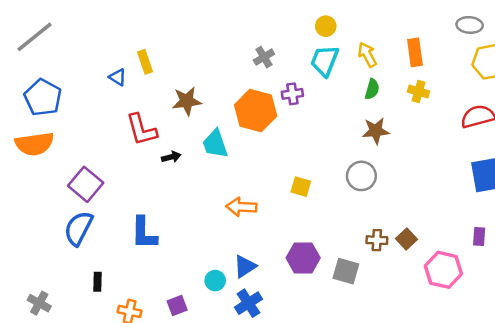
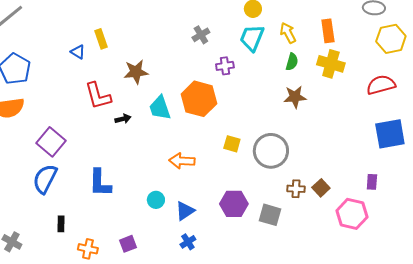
yellow cross: (418, 92) -> (331, 64), size x1.5
orange hexagon: (256, 111) -> (199, 99), moved
gray circle: (361, 176) -> (271, 151), moved, size x1.4
purple rectangle: (479, 237) -> (372, 182), moved
cyan circle: (215, 281) -> (156, 200), moved
blue cross: (248, 303) -> (188, 242), size x0.7

